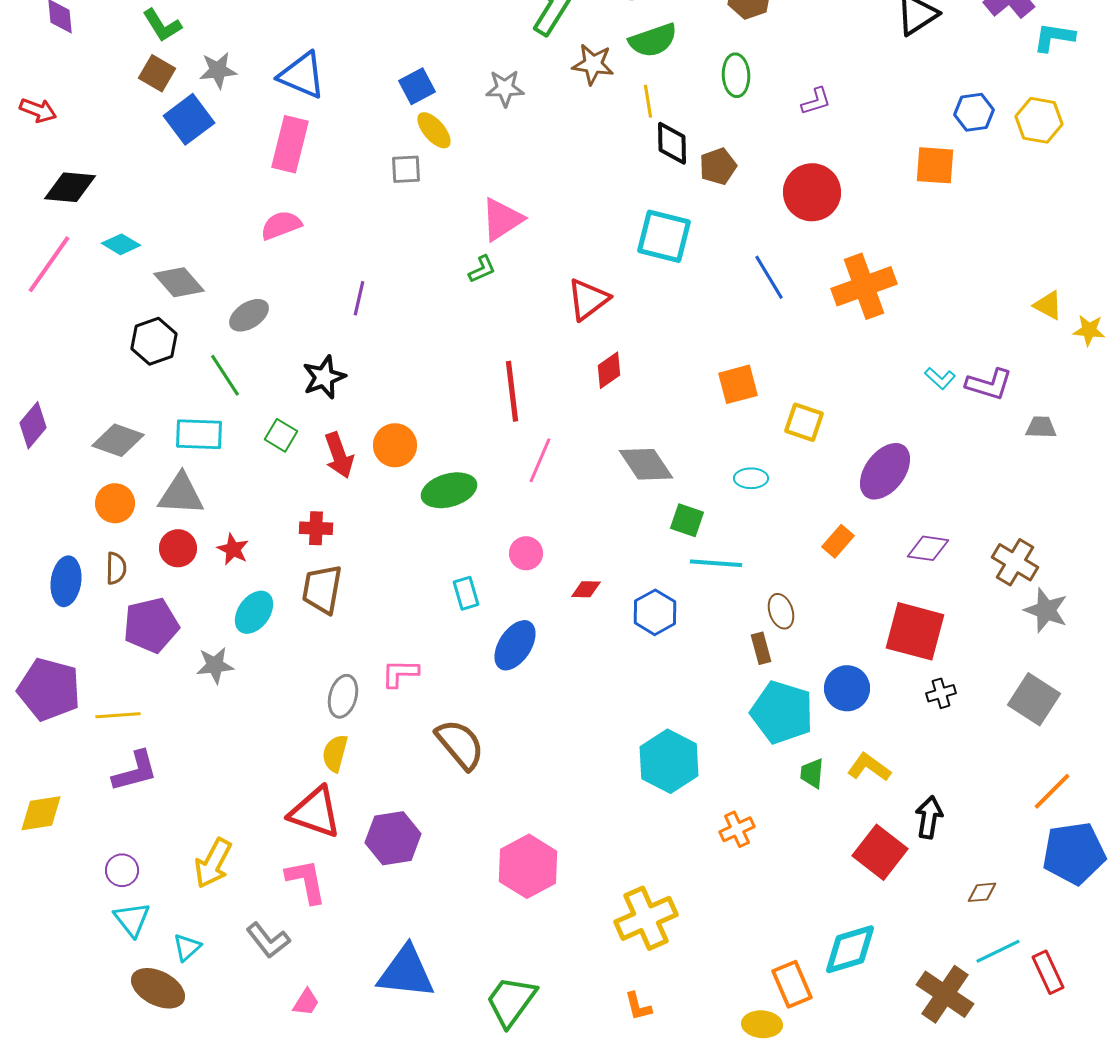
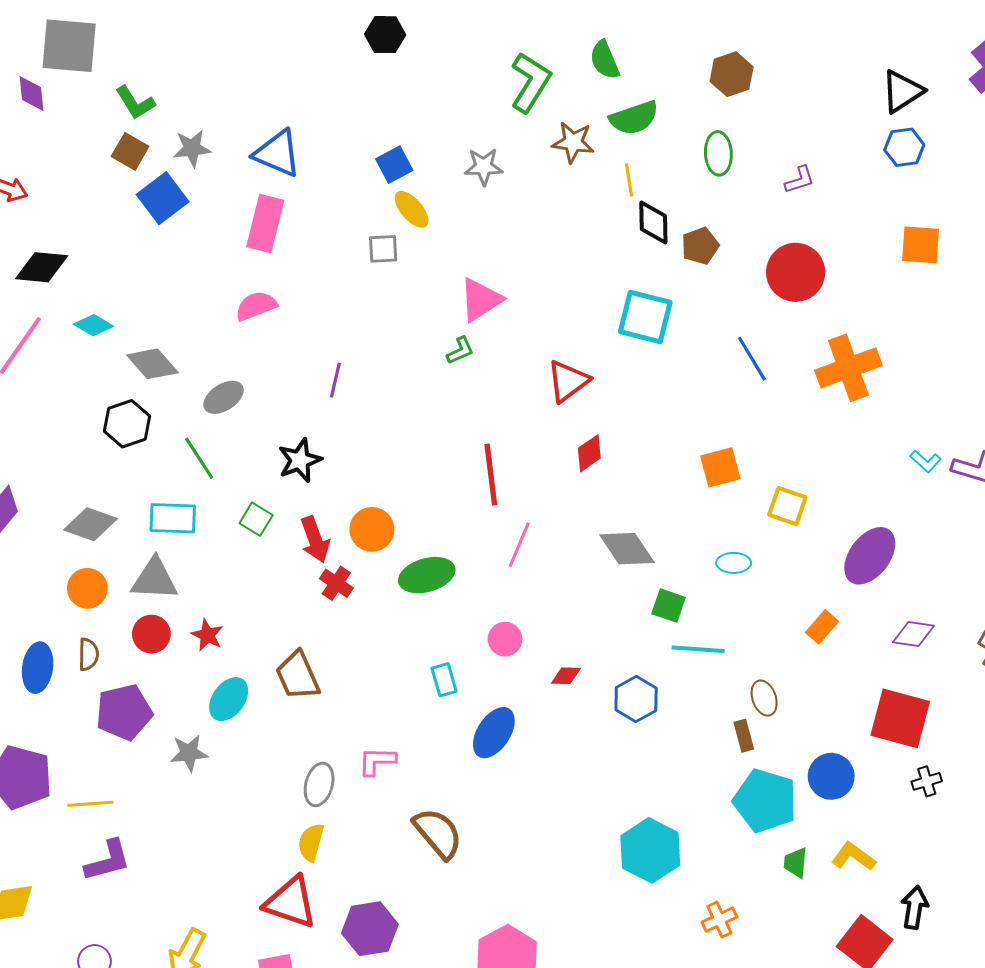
blue hexagon: (974, 112) -> (904, 147), moved
red cross: (316, 528) -> (336, 583), moved, turned 32
brown trapezoid: (322, 589) -> (298, 676), turned -34

